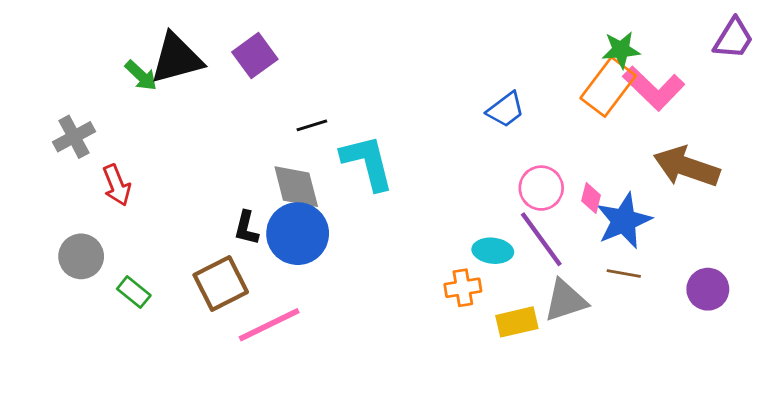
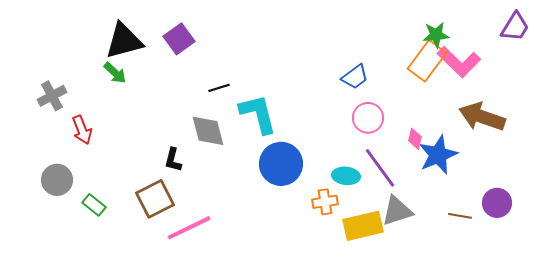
green arrow: (141, 76) -> (115, 73), moved
pink circle: (541, 188) -> (368, 118), moved
blue circle: (298, 234) -> (281, 164), moved
brown line: (624, 273) -> (460, 216), moved
yellow rectangle: (517, 322) -> (363, 226), size x1.4

